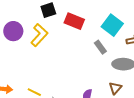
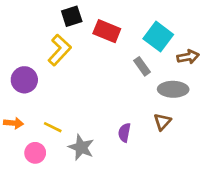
purple circle: (13, 31) -> (24, 80), moved

